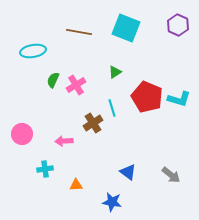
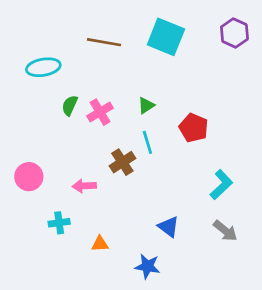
green triangle: (115, 72) -> (146, 105), moved
red pentagon: (147, 97) -> (194, 128), size x0.7
cyan L-shape: (179, 99) -> (221, 185), moved, turned -60

